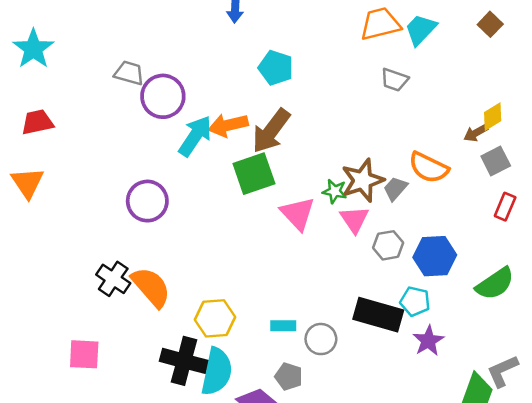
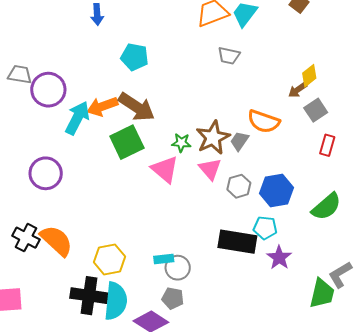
brown arrow: (271, 131) -> (137, 107), turned -87
green star: (335, 191) -> (181, 143), moved
gray circle: (321, 339) -> (178, 268), moved

